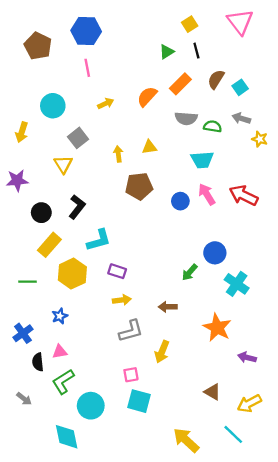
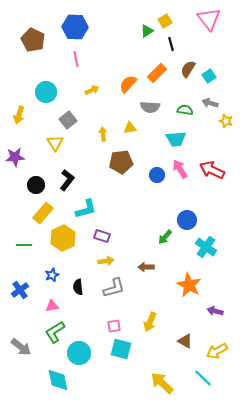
green triangle: (167, 52) -> (147, 31), moved
gray semicircle: (186, 118) -> (150, 107), moved
yellow arrow: (162, 352) -> (150, 322), moved
black semicircle: (38, 362) -> (78, 287), moved
gray arrow: (24, 399) -> (21, 347), size x1.5

